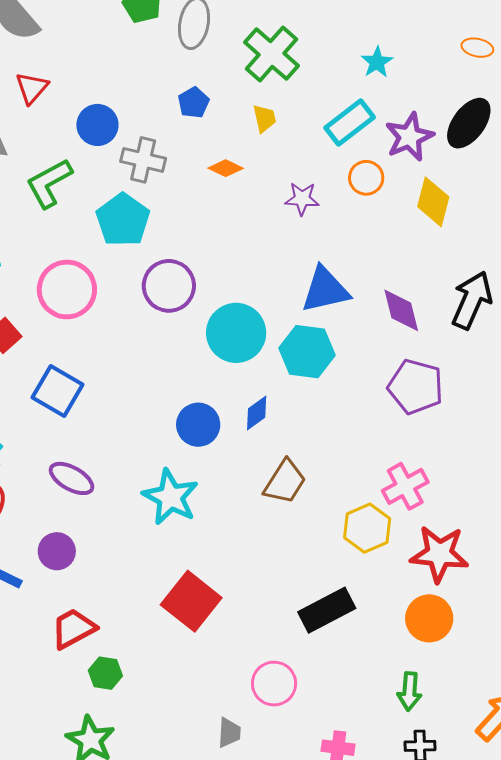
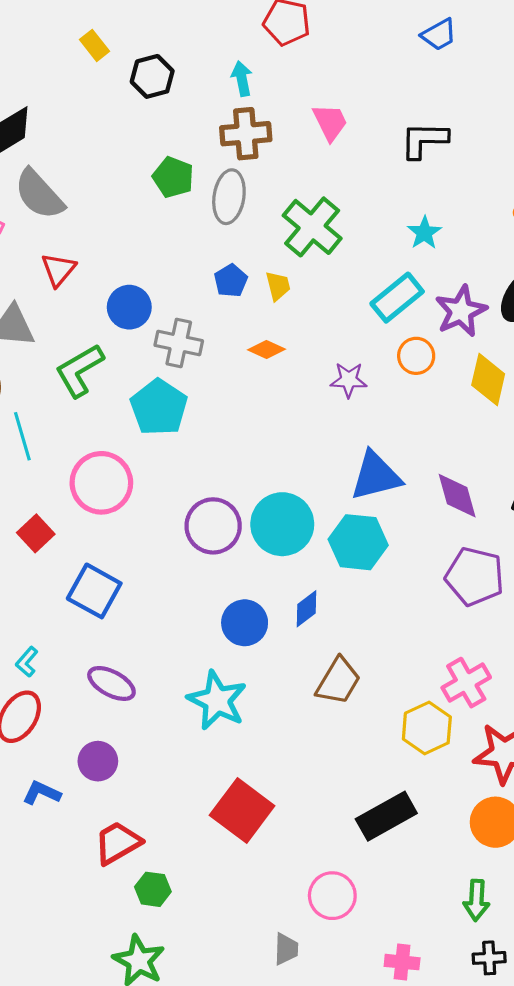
yellow trapezoid: (264, 118) -> (278, 286), moved
purple circle: (169, 286) -> (213, 526), moved

